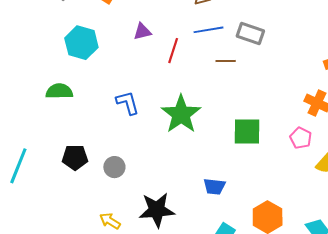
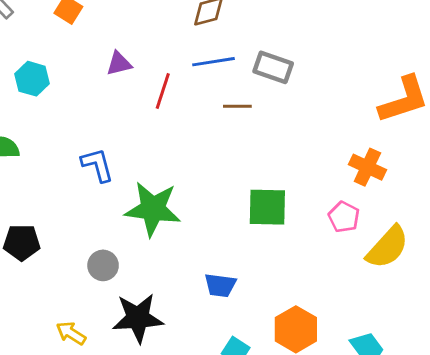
cyan hexagon: (81, 43) -> (32, 79), size x0.7
green star: (181, 114) -> (153, 209), moved, turned -30
gray circle: (114, 167) -> (103, 265), moved

